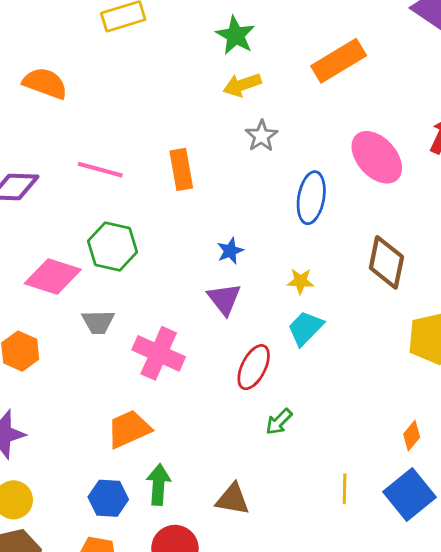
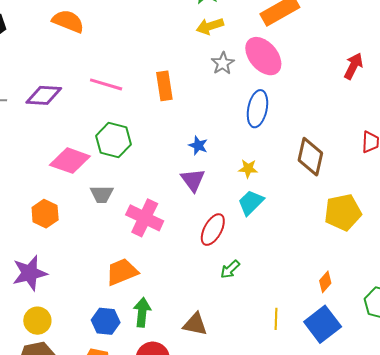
pink ellipse: (377, 157) -> (263, 56), moved
blue star: (230, 251) -> (198, 145), turned -30

